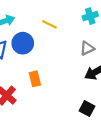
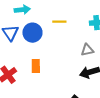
yellow line: (49, 24) -> (59, 22), turned -40

